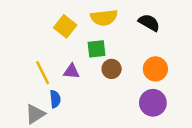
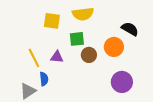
black semicircle: (149, 23) -> (130, 29), moved
yellow square: (65, 26) -> (52, 21), turned -30
orange circle: (155, 69) -> (114, 47), moved

